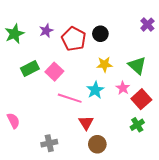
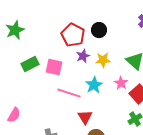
purple star: (46, 31) -> (83, 56), moved
pink square: (54, 72) -> (54, 67), turned -30
pink semicircle: (13, 121) -> (14, 115), turned 56

